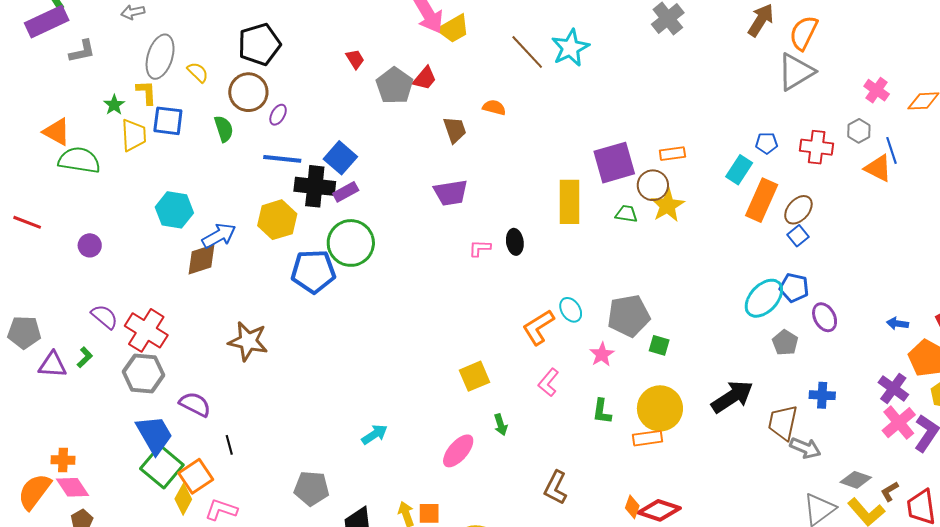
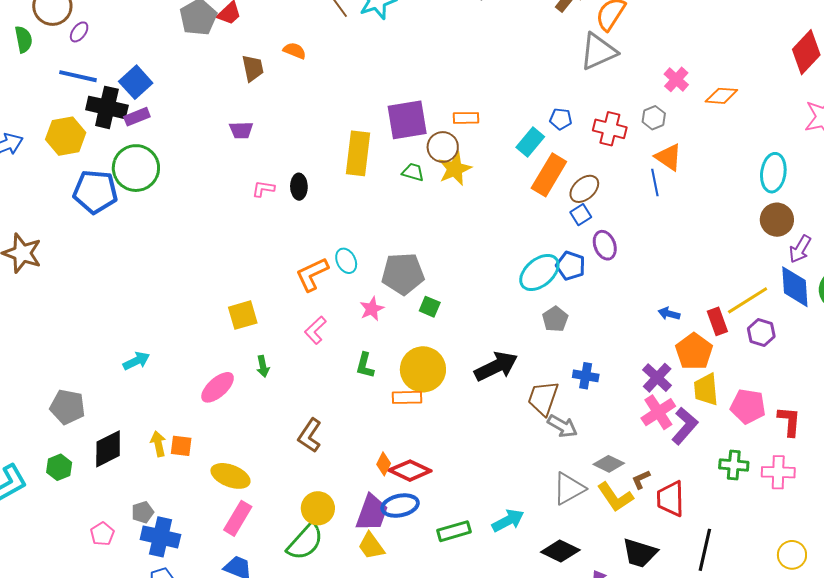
blue line: (892, 150) -> (655, 182), moved
purple trapezoid: (451, 193) -> (241, 130), size x0.7
purple ellipse: (825, 317) -> (605, 245), moved

